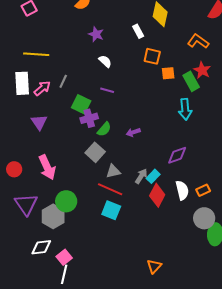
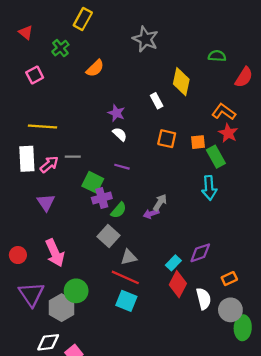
purple star: (96, 34) -> (116, 113), moved
orange square: (152, 56) -> (167, 139), moved
red star: (202, 70) -> (228, 133), moved
orange square: (168, 73) -> (198, 142), moved
gray line: (63, 81) -> (73, 157), turned 64
purple diamond: (177, 155) -> (200, 253), moved
gray arrow: (141, 176) -> (160, 202), moved
white semicircle: (182, 190) -> (204, 299), moved

